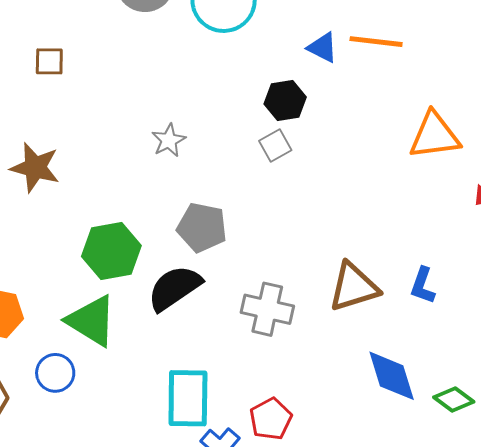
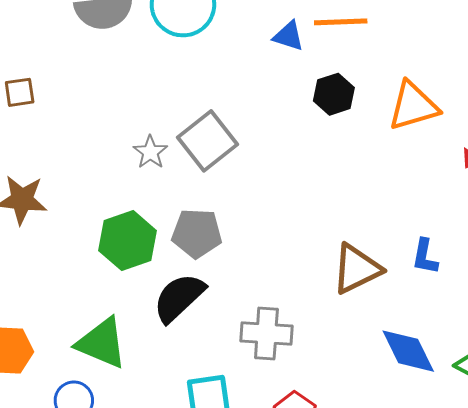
black hexagon: (285, 101) -> (334, 94), moved
gray square: (275, 146) -> (208, 141), moved, size x1.8
green hexagon: (111, 251) -> (128, 241), moved
gray cross: (267, 309) -> (266, 334), moved

